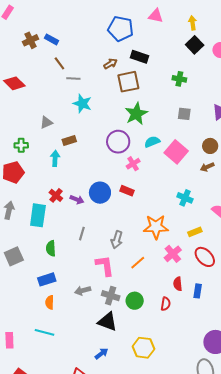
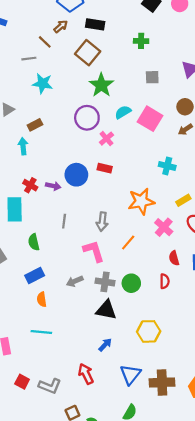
brown line: (59, 63) -> (45, 42), moved
brown arrow: (110, 64) -> (61, 26), moved
brown square: (128, 82) -> (88, 53), turned -30

